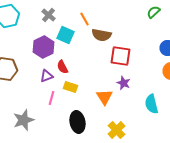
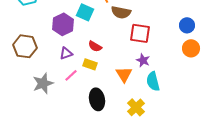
red semicircle: (63, 67) -> (95, 46), moved, turned -32
pink line: (52, 98) -> (71, 75), turned 32
cyan semicircle: (152, 104) -> (153, 81), moved
gray star: (24, 120) -> (43, 83), moved

